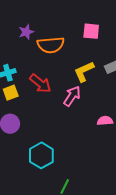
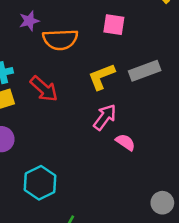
pink arrow: (72, 96) -> (105, 117), moved
pink semicircle: (105, 121) -> (125, 142), turned 35

